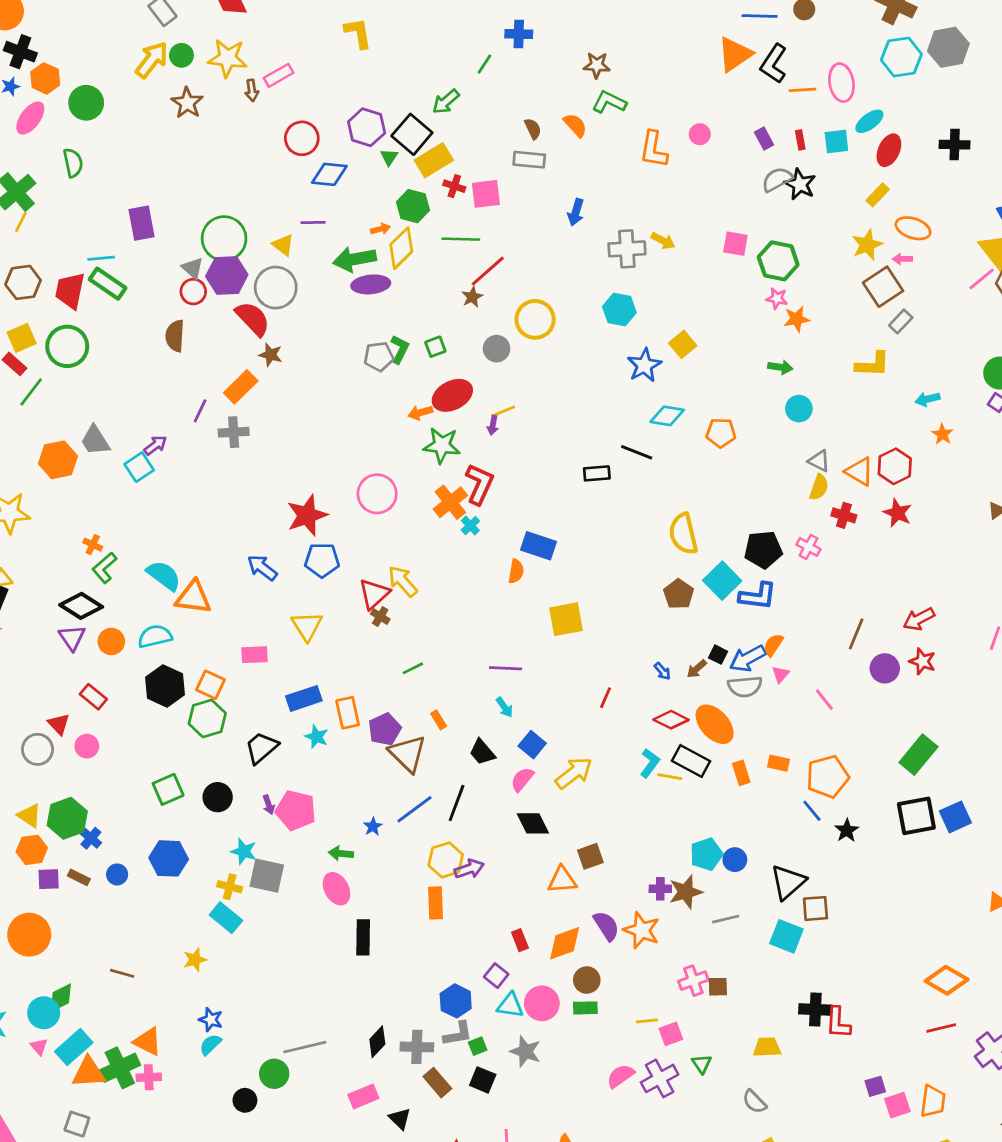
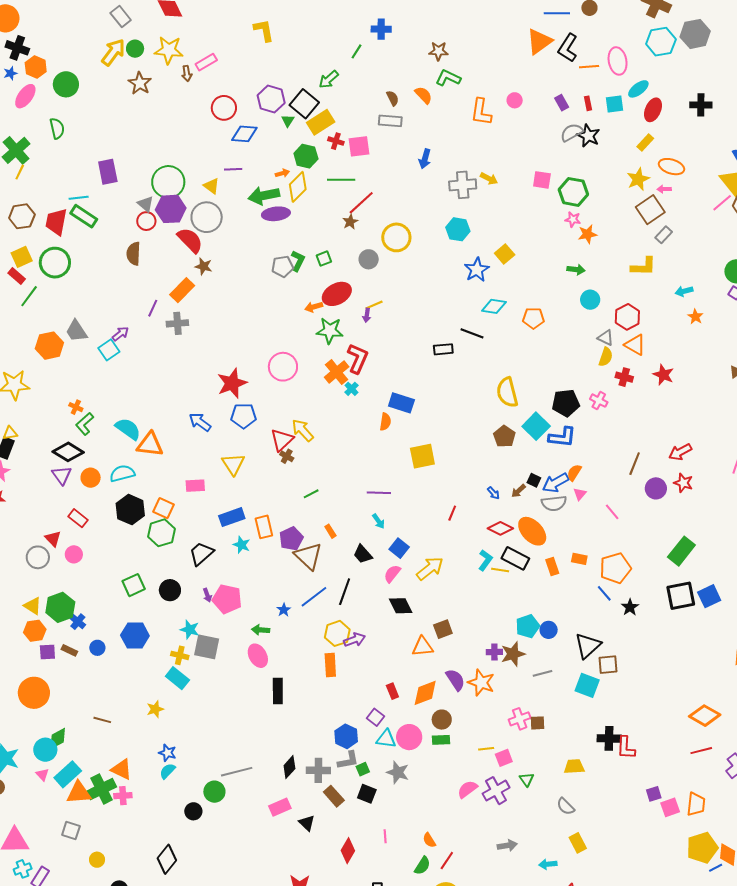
red hexagon: (895, 466) -> (627, 317), moved

